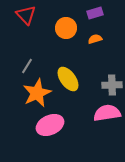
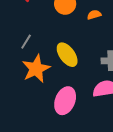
pink ellipse: (50, 125) -> (65, 101), moved, turned -44

